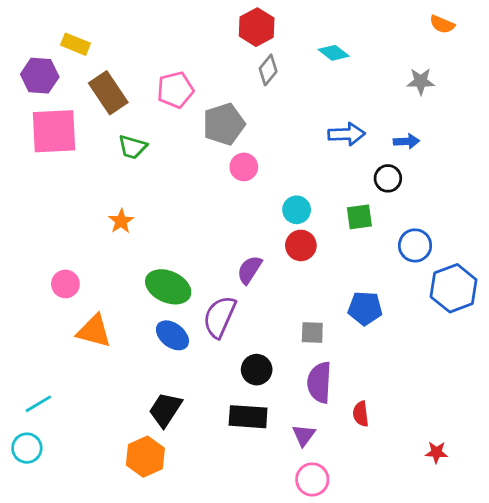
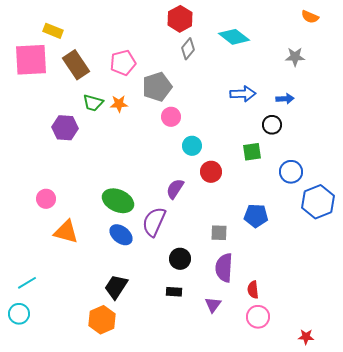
cyan diamond: (334, 53) -> (234, 37), size x1.4
purple hexagon: (40, 76) -> (65, 128), moved
pink square: (54, 131) -> (31, 60), moved
cyan circle: (297, 210) -> (192, 146), moved
orange star: (121, 221) -> (119, 104), moved, turned 30
black rectangle: (248, 417) -> (174, 292), size x0.6
red star: (436, 452) -> (306, 337), moved
pink circle: (312, 479) -> (258, 317), moved

